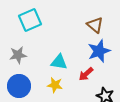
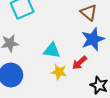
yellow star: (55, 85) -> (59, 72), moved

